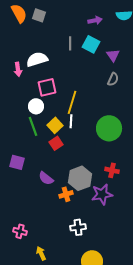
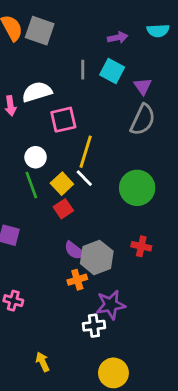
gray square: (39, 15) -> (40, 31), size x1.5
gray semicircle: (113, 79) -> (143, 120), size x1.6
pink square: (47, 87) -> (63, 120), moved
white line: (71, 121) -> (84, 178), turned -48
purple semicircle: (46, 178) -> (74, 250), moved
purple star: (102, 194) -> (111, 305), moved
pink cross: (20, 231) -> (13, 301), moved

